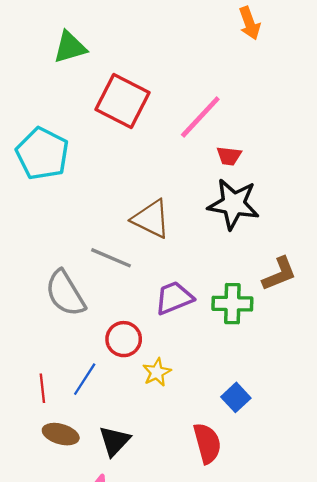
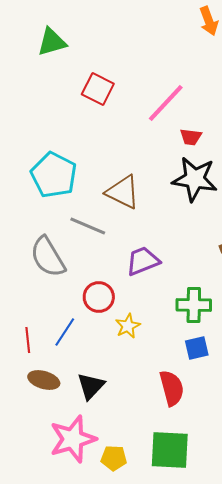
red square: (122, 101) -> (98, 89), size x0.7
cyan pentagon: (42, 154) -> (54, 175), moved
green cross: (232, 304) -> (194, 305), moved
blue square: (236, 397) -> (197, 348), turned 30

